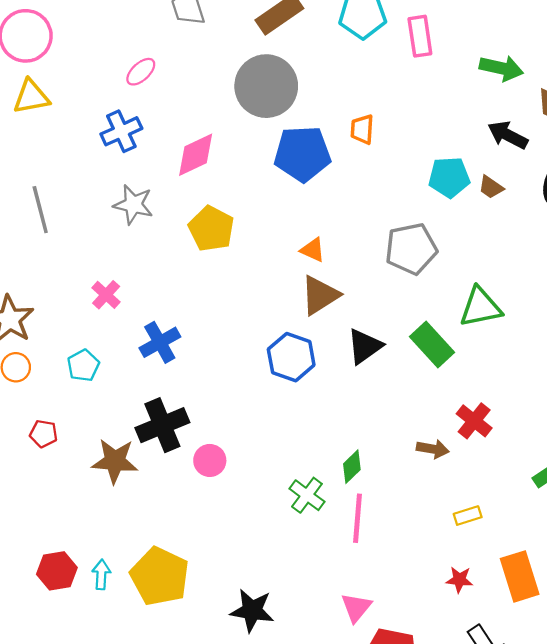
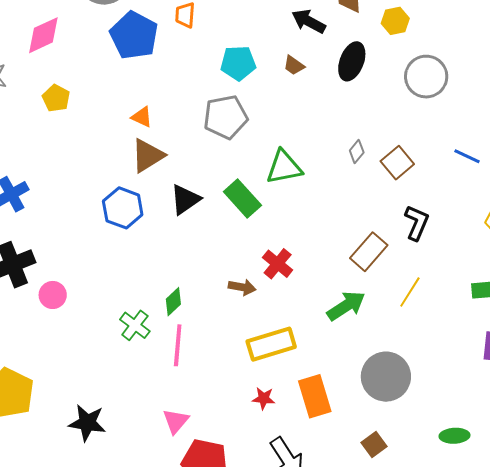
blue pentagon: (302, 154) -> (134, 35), turned 30
cyan pentagon: (449, 177) -> (238, 63), moved
yellow pentagon: (211, 229) -> (56, 98), size x0.7
yellow rectangle: (468, 516) -> (271, 344), size x2.0

